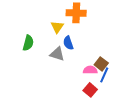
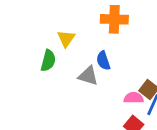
yellow triangle: (57, 27) -> (66, 39), moved

